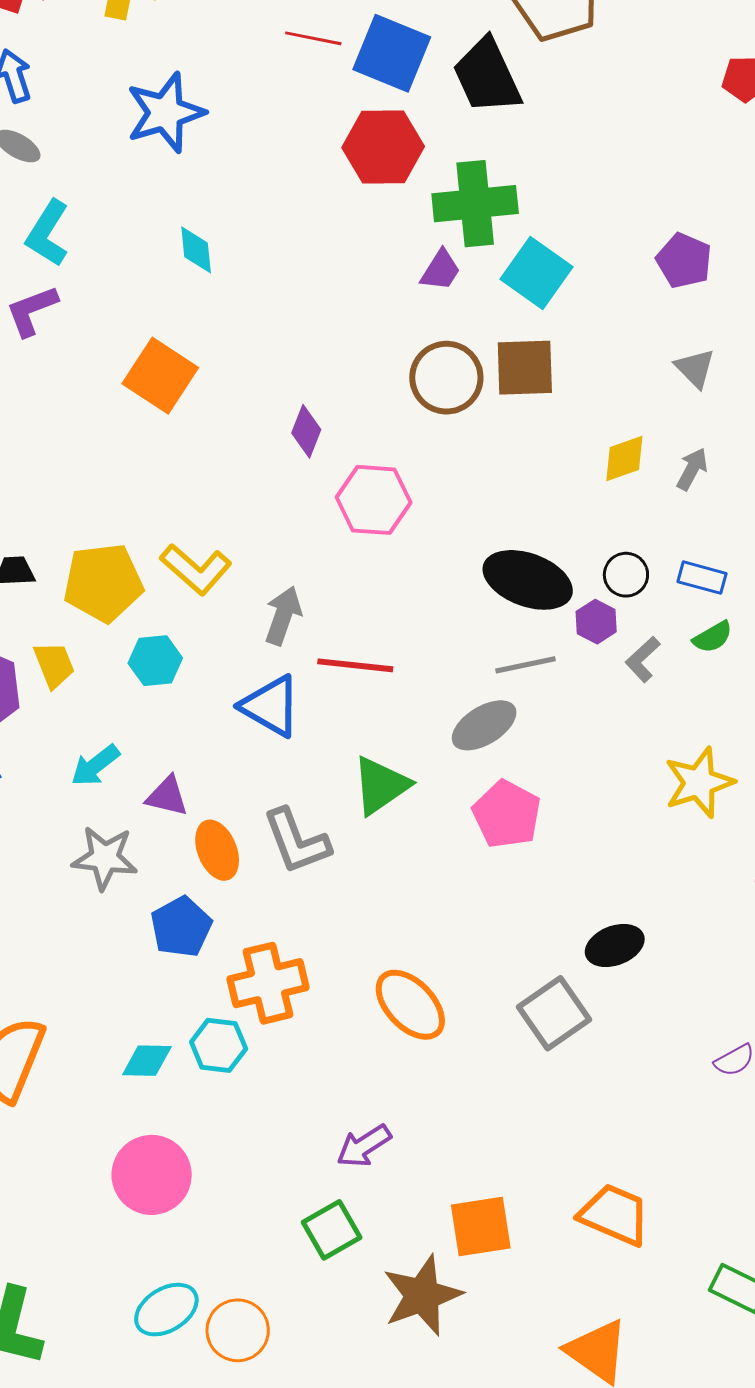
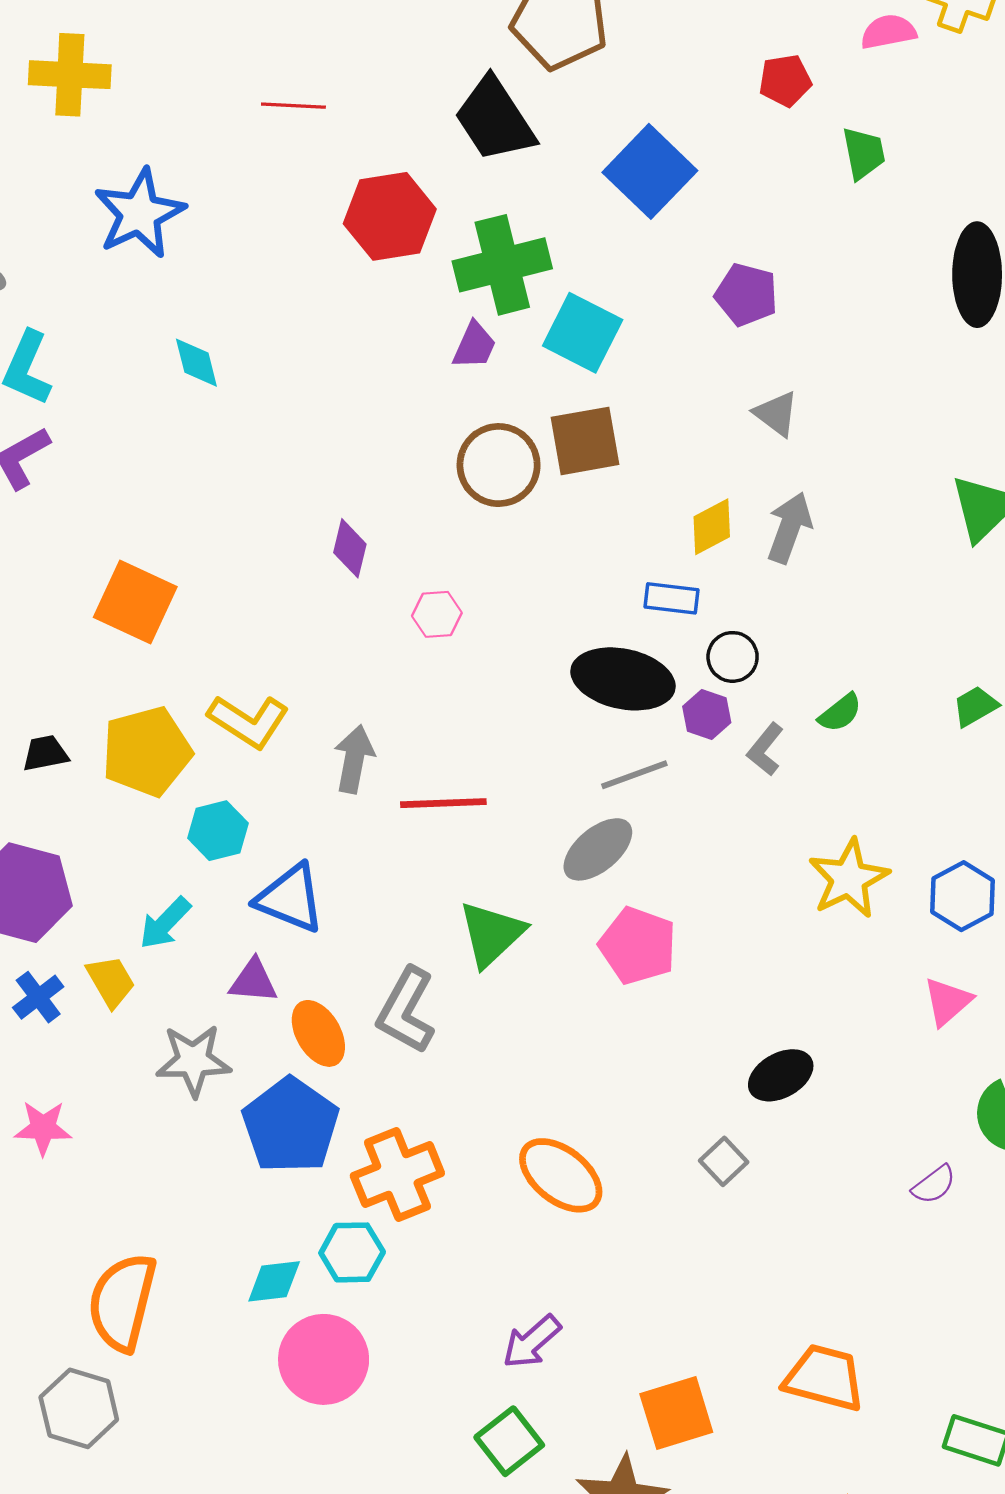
blue square: (392, 53) -> (650, 171), moved, turned 30
orange square: (160, 376) -> (135, 602), moved
gray arrow: (692, 469) -> (790, 528), size x1.4
pink hexagon: (374, 500) -> (437, 614), size x0.6
blue rectangle: (702, 578) -> (671, 598), moved
yellow trapezoid: (54, 665) -> (111, 981), moved
blue triangle: (271, 706) -> (290, 898), moved
cyan arrow: (95, 765) -> (165, 923), moved
gray L-shape: (296, 841) -> (406, 1010), turned 58
blue pentagon: (181, 927) -> (291, 1125), size x1.4
gray square: (554, 1013) -> (724, 1161), size x0.6
pink circle: (152, 1175) -> (324, 1359), moved

